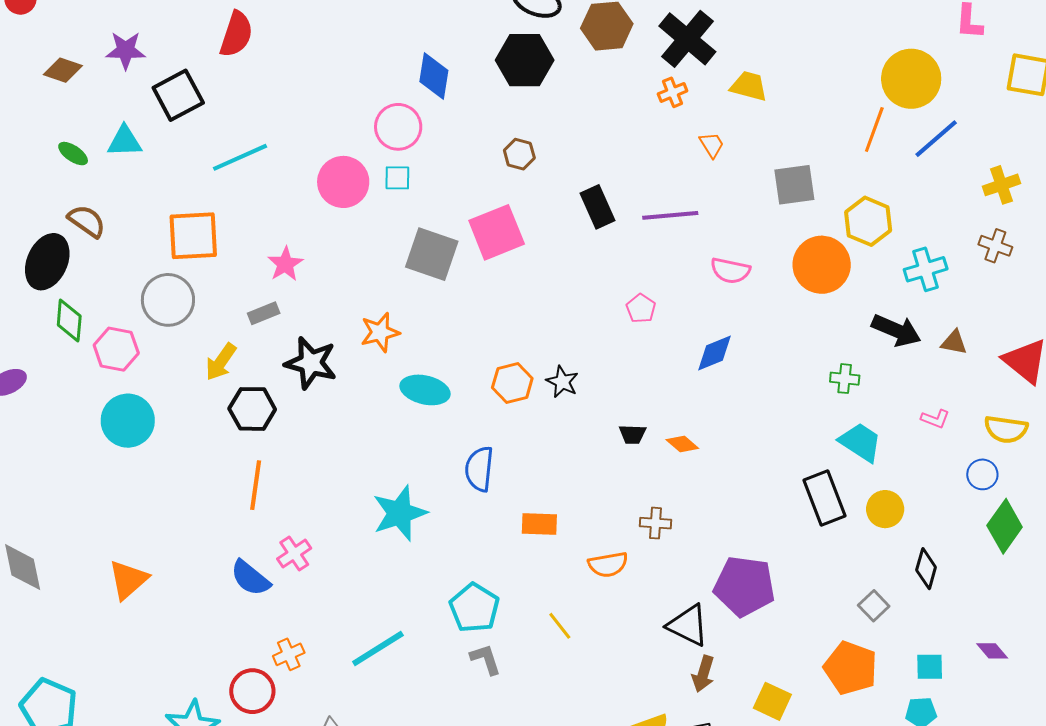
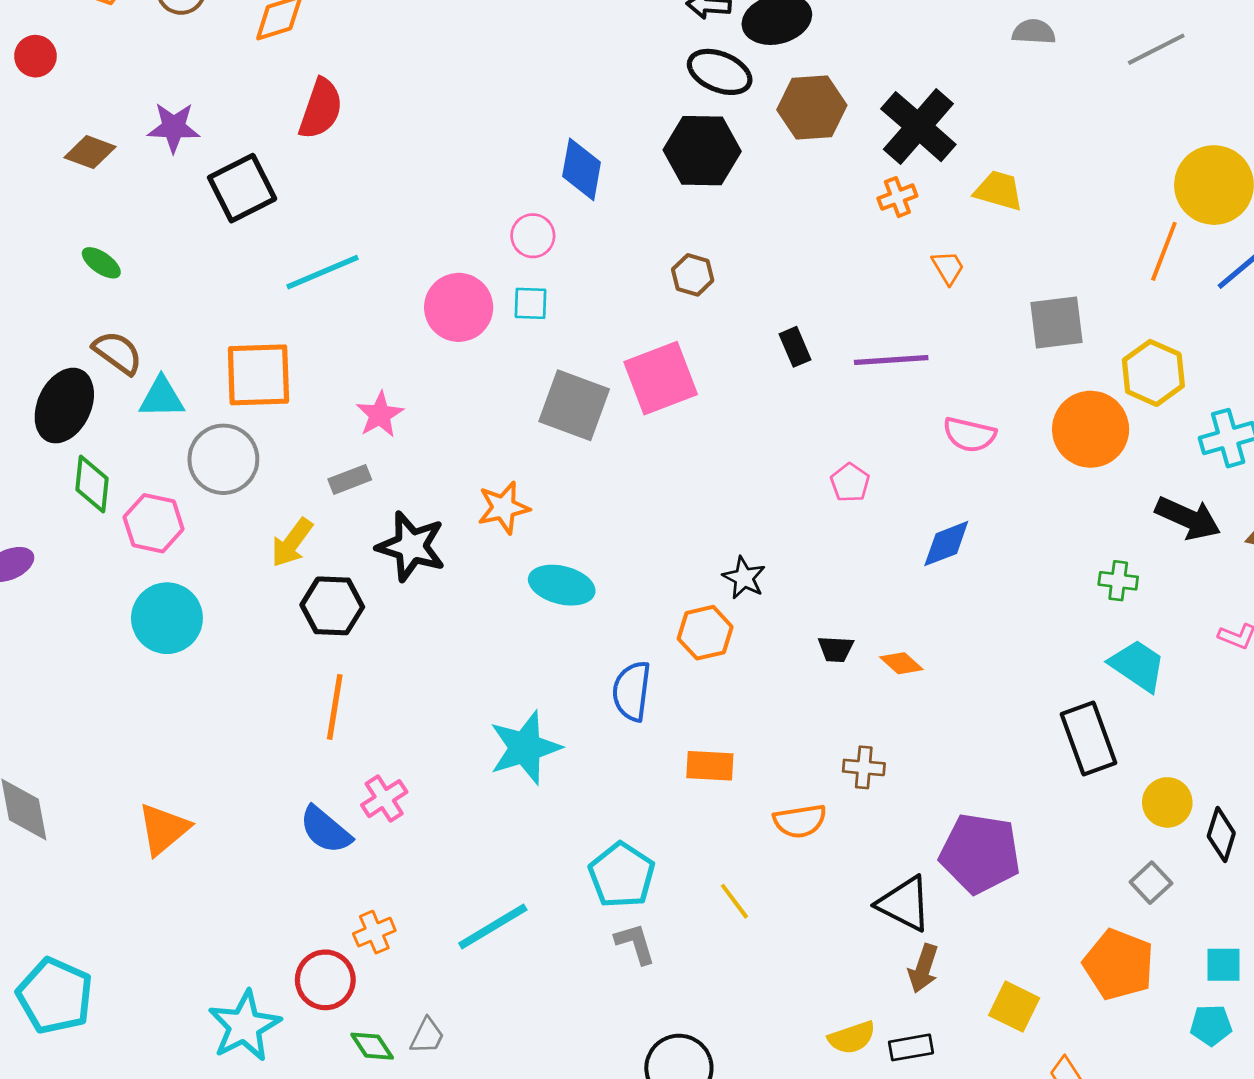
pink circle: (398, 127) -> (533, 236), size x0.7
cyan triangle: (124, 141) -> (162, 398), moved
black rectangle: (597, 207) -> (795, 347), size x0.7
orange hexagon: (512, 383) -> (705, 633), moved
yellow circle: (885, 509) -> (1167, 802), moved

